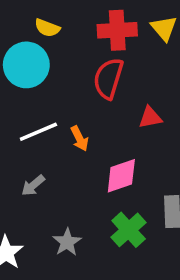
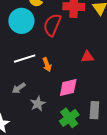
red semicircle: (108, 78) -> (52, 25), moved
gray star: (67, 242) -> (38, 104), moved

